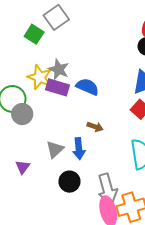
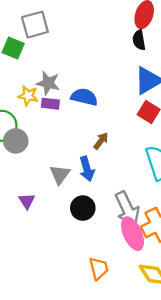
gray square: (56, 17) -> (35, 25), turned 30
yellow star: (40, 77) -> (28, 96), size x0.7
purple rectangle: (57, 87) -> (50, 104), size x0.7
brown arrow: (95, 127) -> (101, 141), turned -63

